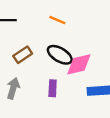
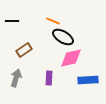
black ellipse: (60, 55) -> (63, 37), moved

